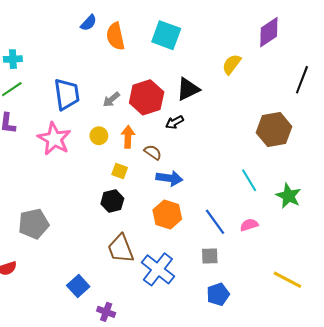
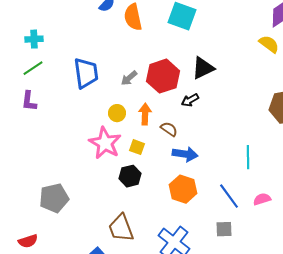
yellow semicircle: (232, 64) -> (269, 44), moved, turned 90
pink star: (54, 139) -> (105, 143), moved
cyan line: (249, 180) -> (248, 157), moved, turned 30
brown trapezoid: (121, 249) -> (121, 228), moved

